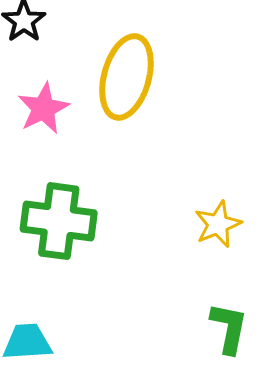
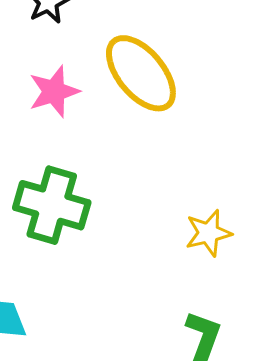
yellow ellipse: (126, 77) -> (141, 73), turned -64

